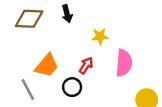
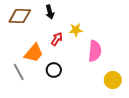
red arrow: (86, 66) -> (57, 39), moved

